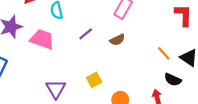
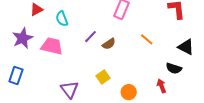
brown semicircle: (117, 40) -> (109, 44), moved
orange line: (164, 53) -> (147, 39), moved

